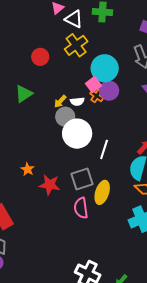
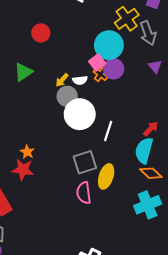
yellow cross: (76, 45) -> (127, 19), moved
red star: (50, 185) -> (23, 170), moved

